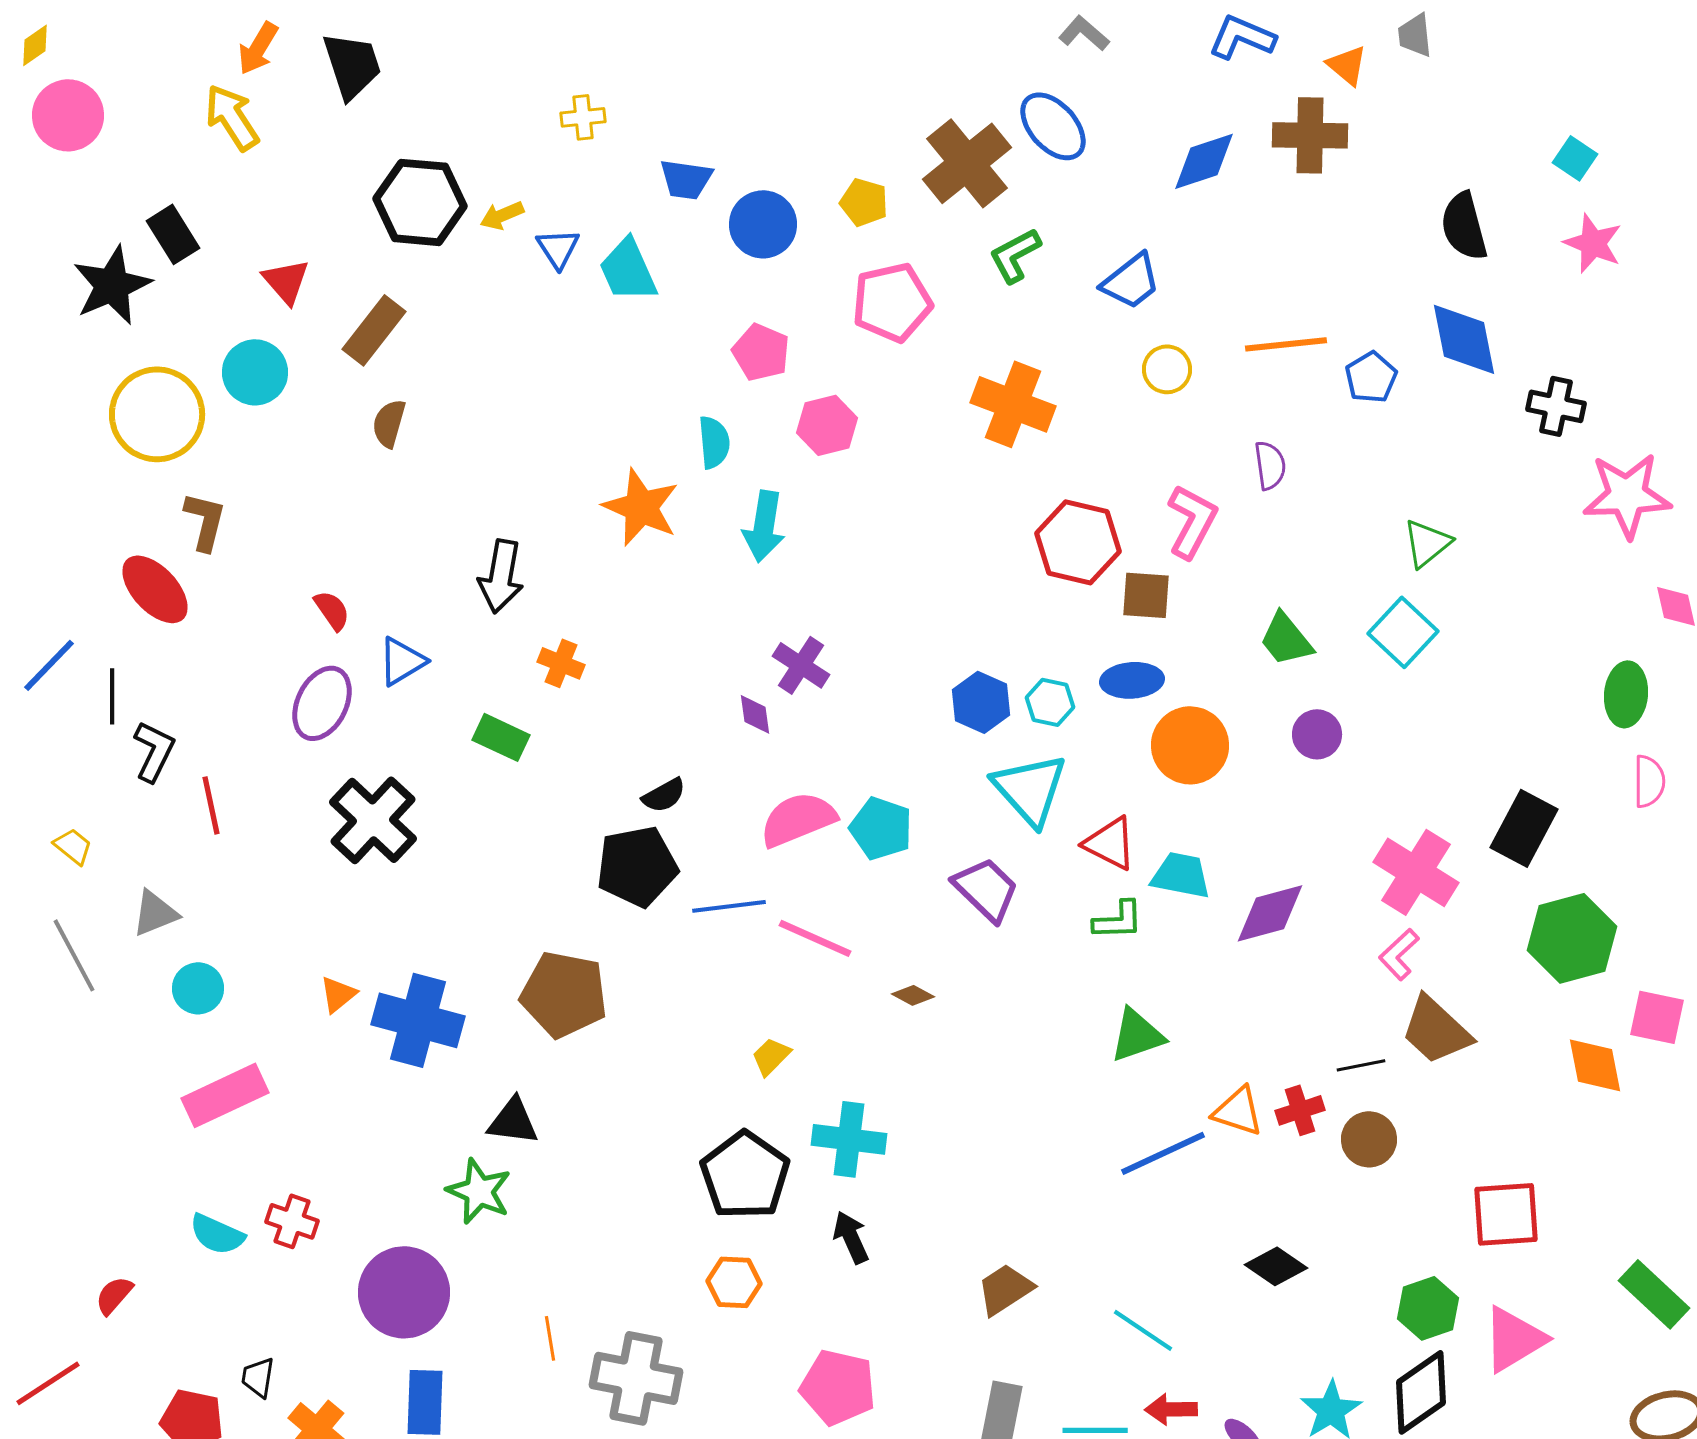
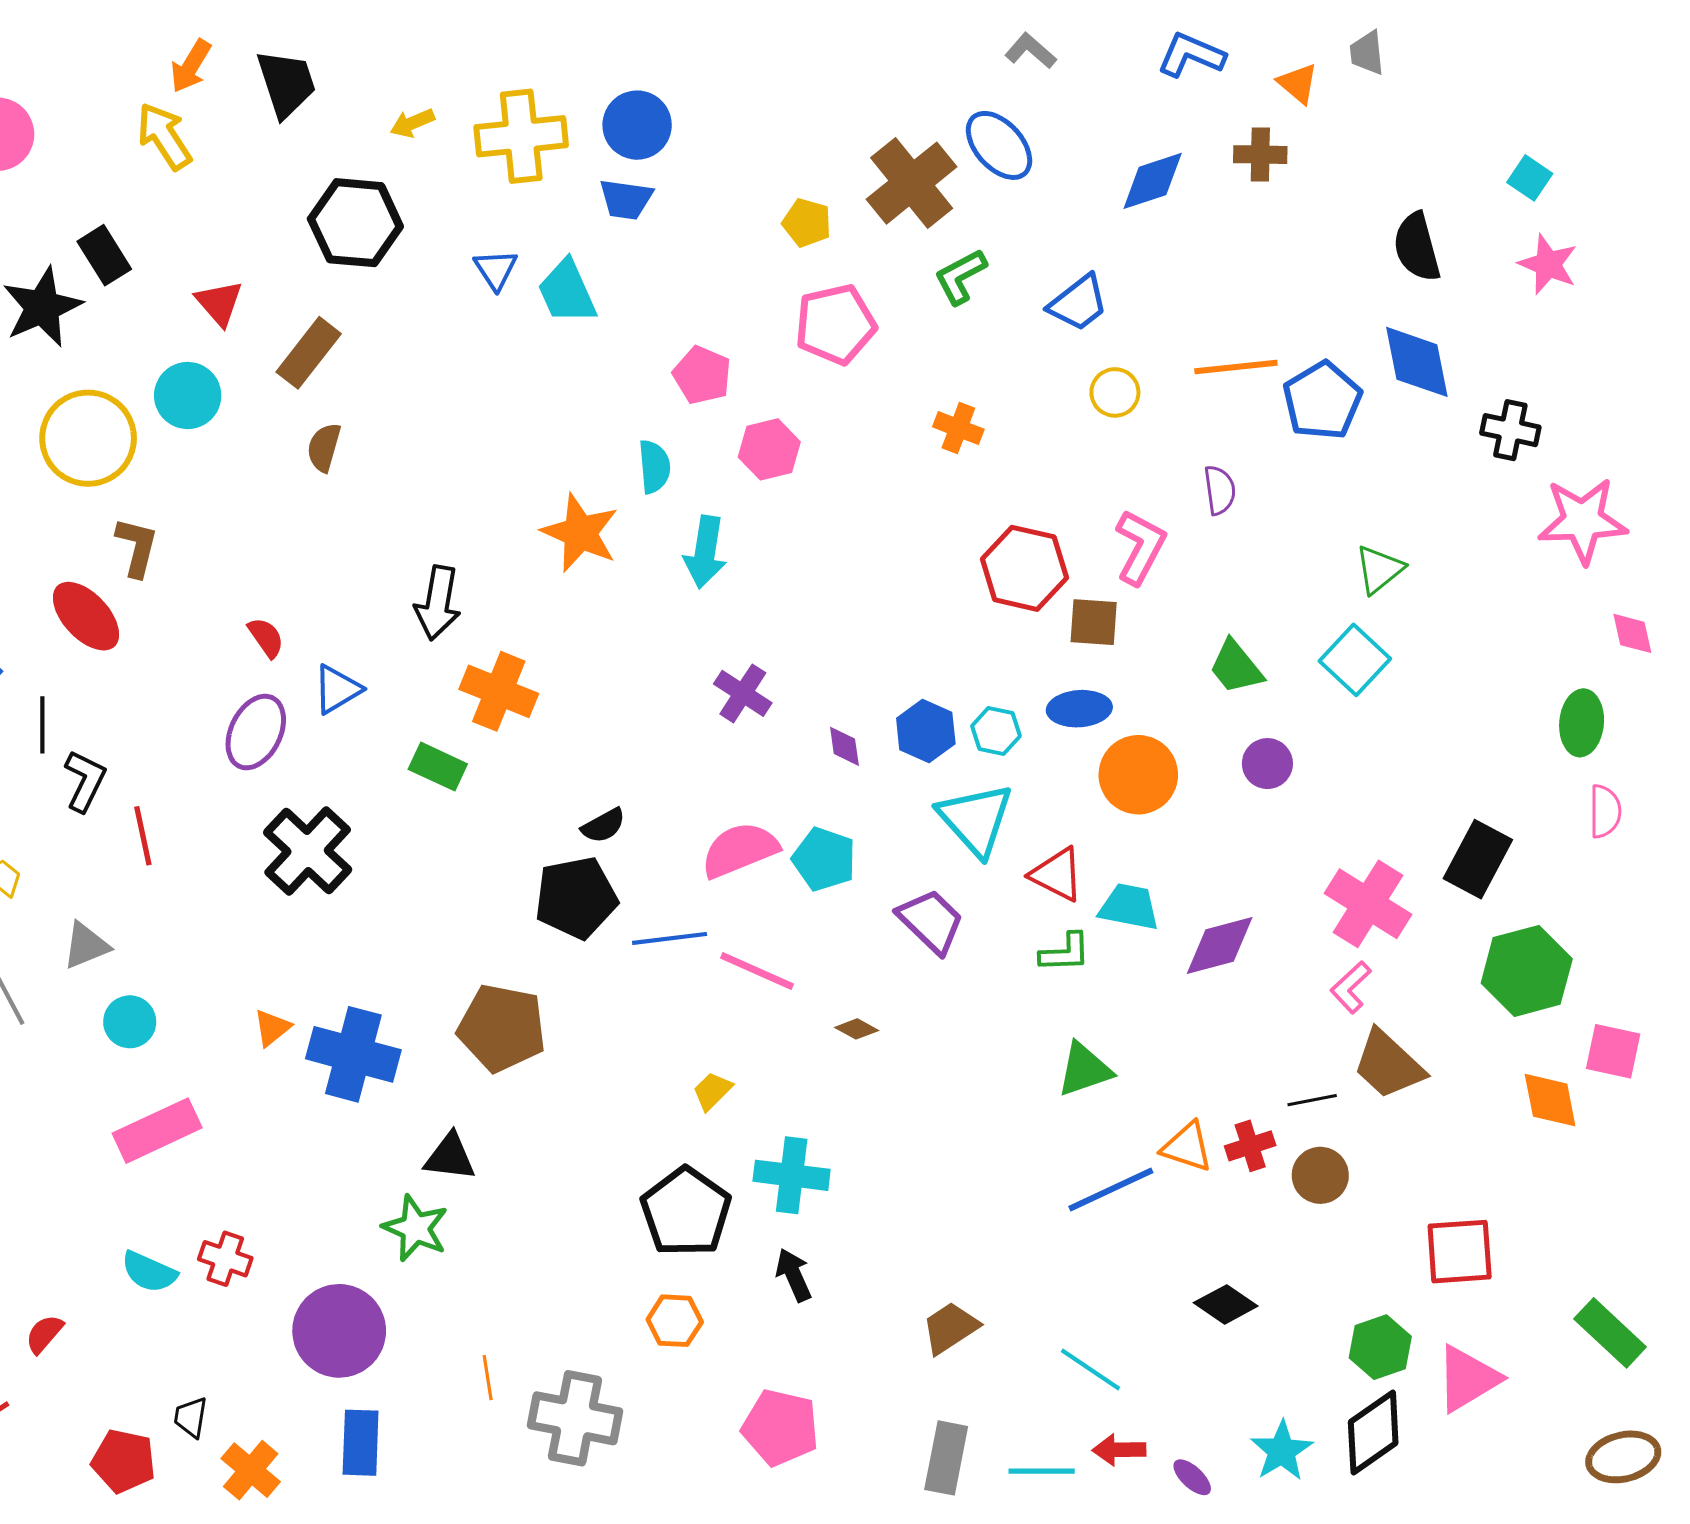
yellow cross: (583, 117) -> (521, 136), size x2.0
brown cross: (1310, 135) -> (1260, 155), size x0.7
yellow arrow: (502, 215) -> (412, 123), moved
blue circle: (763, 224) -> (637, 125), moved
blue pentagon: (1371, 377) -> (1322, 401), size x1.5
orange cross: (1013, 404) -> (958, 428), size x0.6
orange cross: (561, 663) -> (499, 691), size x1.6
purple diamond: (755, 714) -> (844, 746), moved

